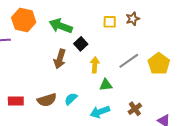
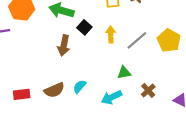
yellow arrow: (95, 65) -> (111, 34), moved
green triangle: (106, 85) -> (124, 73), moved

